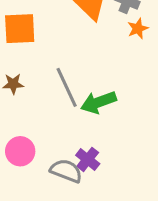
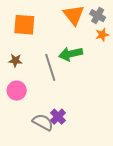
green arrow: (98, 102) -> (71, 54), moved
pink circle: (20, 151) -> (17, 91), moved

